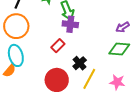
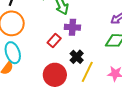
purple cross: (70, 24) -> (72, 27), moved

